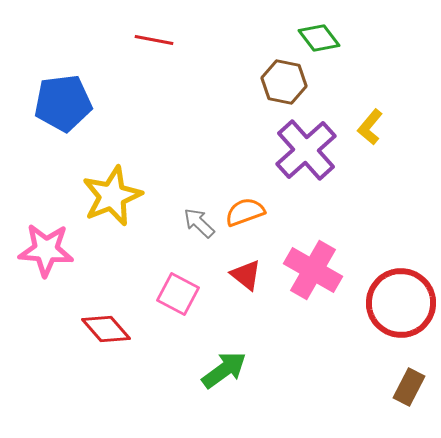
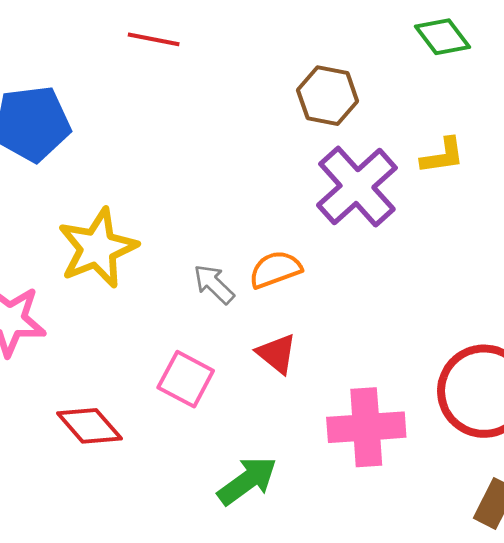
green diamond: (319, 38) -> (443, 37), moved
yellow L-shape: (370, 127) -> (443, 156), turned -138
pink cross: (313, 270) -> (366, 427), moved, turned -34

